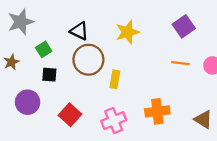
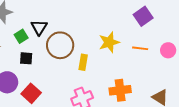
black triangle: (79, 31) -> (39, 27), moved, turned 36
yellow star: (127, 32) -> (109, 42), moved
red square: (70, 115) -> (31, 93), moved

